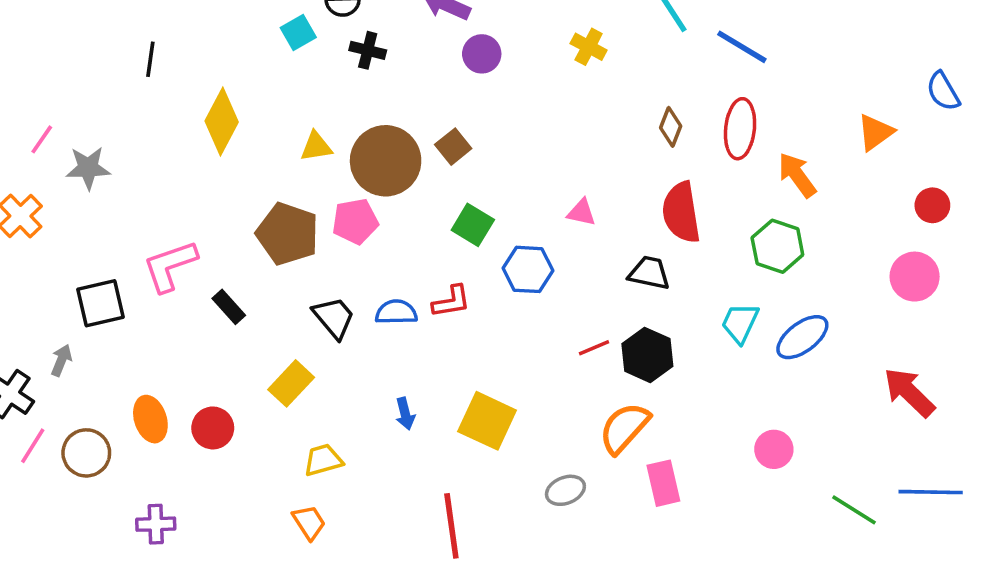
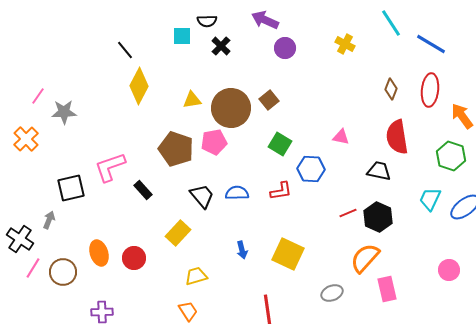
cyan square: (298, 33) -> (182, 36), turned 30
black cross: (368, 50) -> (221, 46), turned 30
black line: (150, 59) -> (125, 50), moved, turned -48
red L-shape: (451, 301) -> (281, 191), moved

